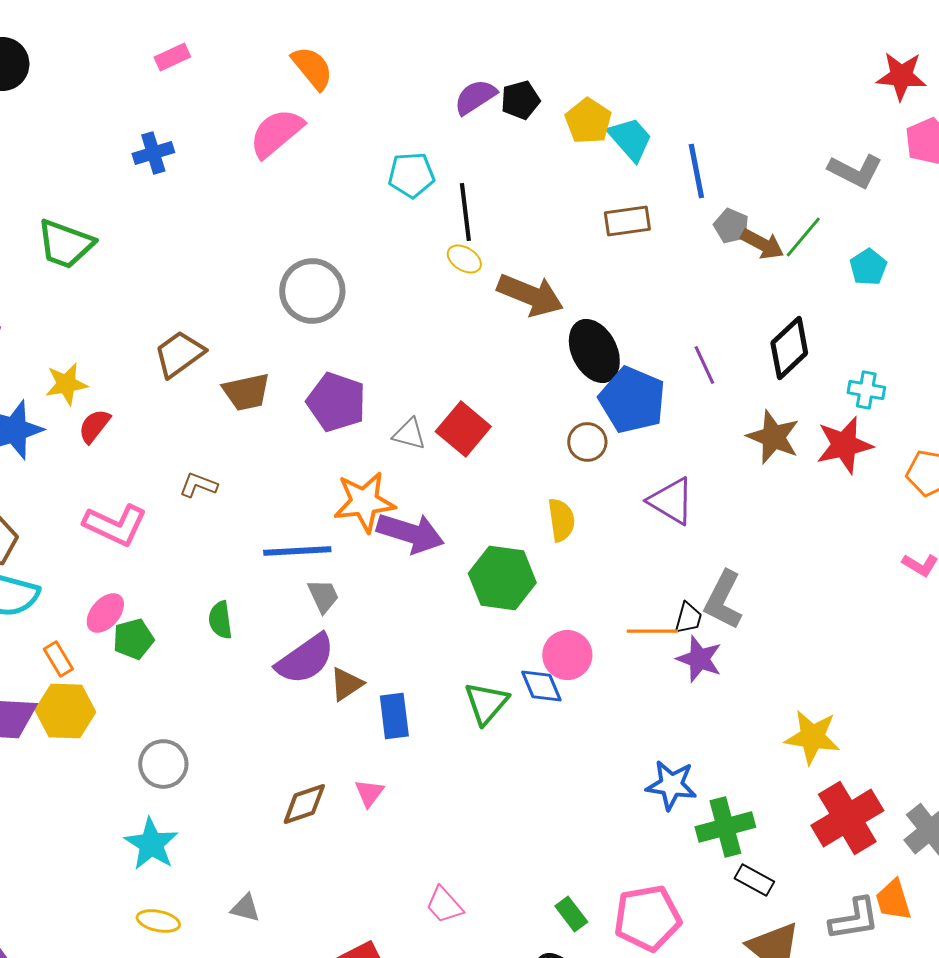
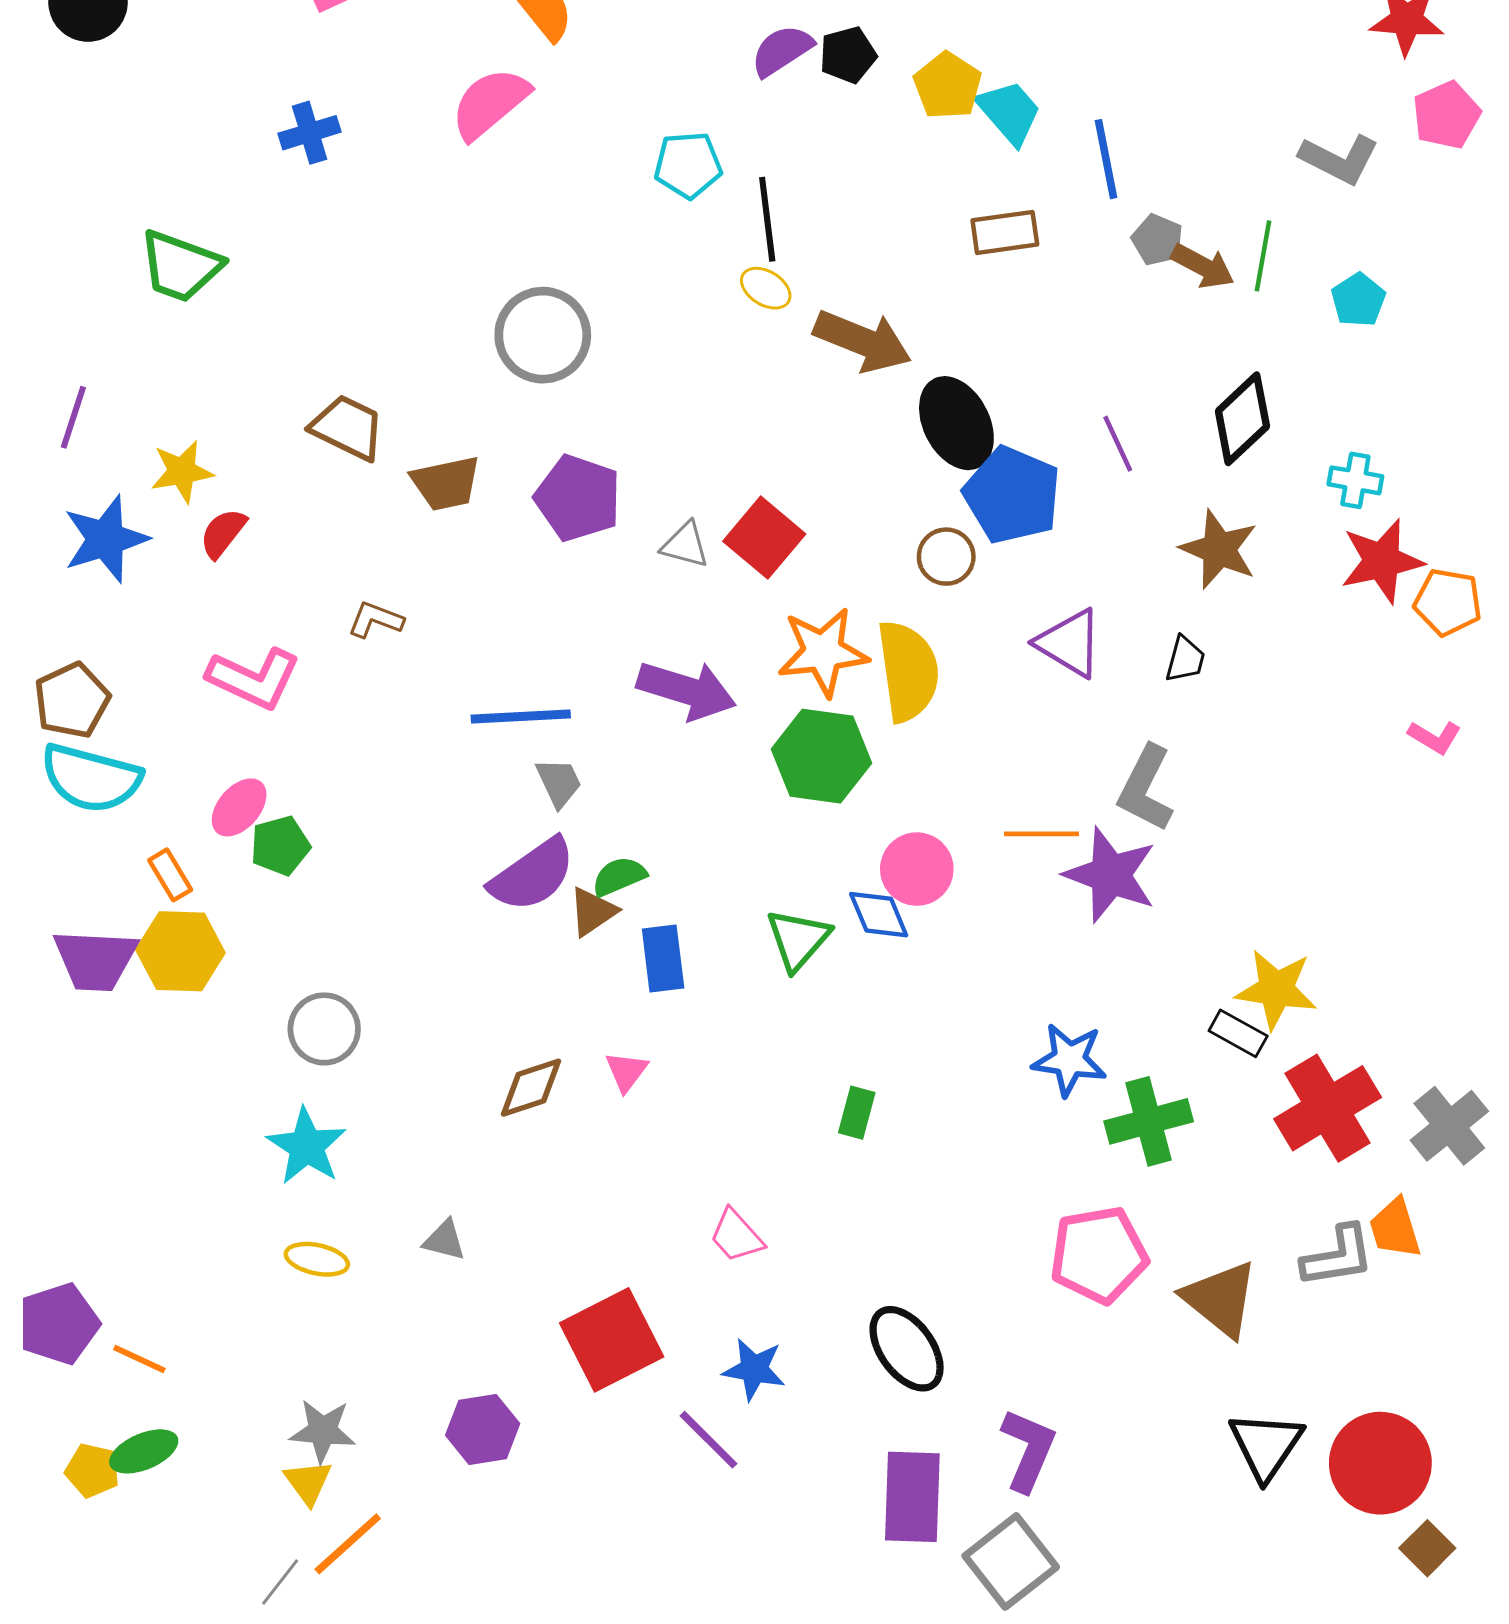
green line: (803, 237) -> (1263, 256), turned -30
brown trapezoid: (179, 354) -> (348, 428), turned 62
red star: (844, 445) -> (1382, 561), moved
orange star: (364, 502) -> (823, 652), moved
yellow semicircle: (561, 520) -> (908, 671), size x1.6
black trapezoid: (688, 618) -> (1185, 659), moved
green semicircle: (220, 620) -> (619, 876), moved, turned 75
purple star: (699, 659) -> (1110, 875), size x1.4
black rectangle: (754, 880) -> (1238, 1033), moved
green rectangle: (571, 914) -> (857, 1113), moved, turned 52
pink pentagon: (647, 918) -> (1099, 1255), moved

